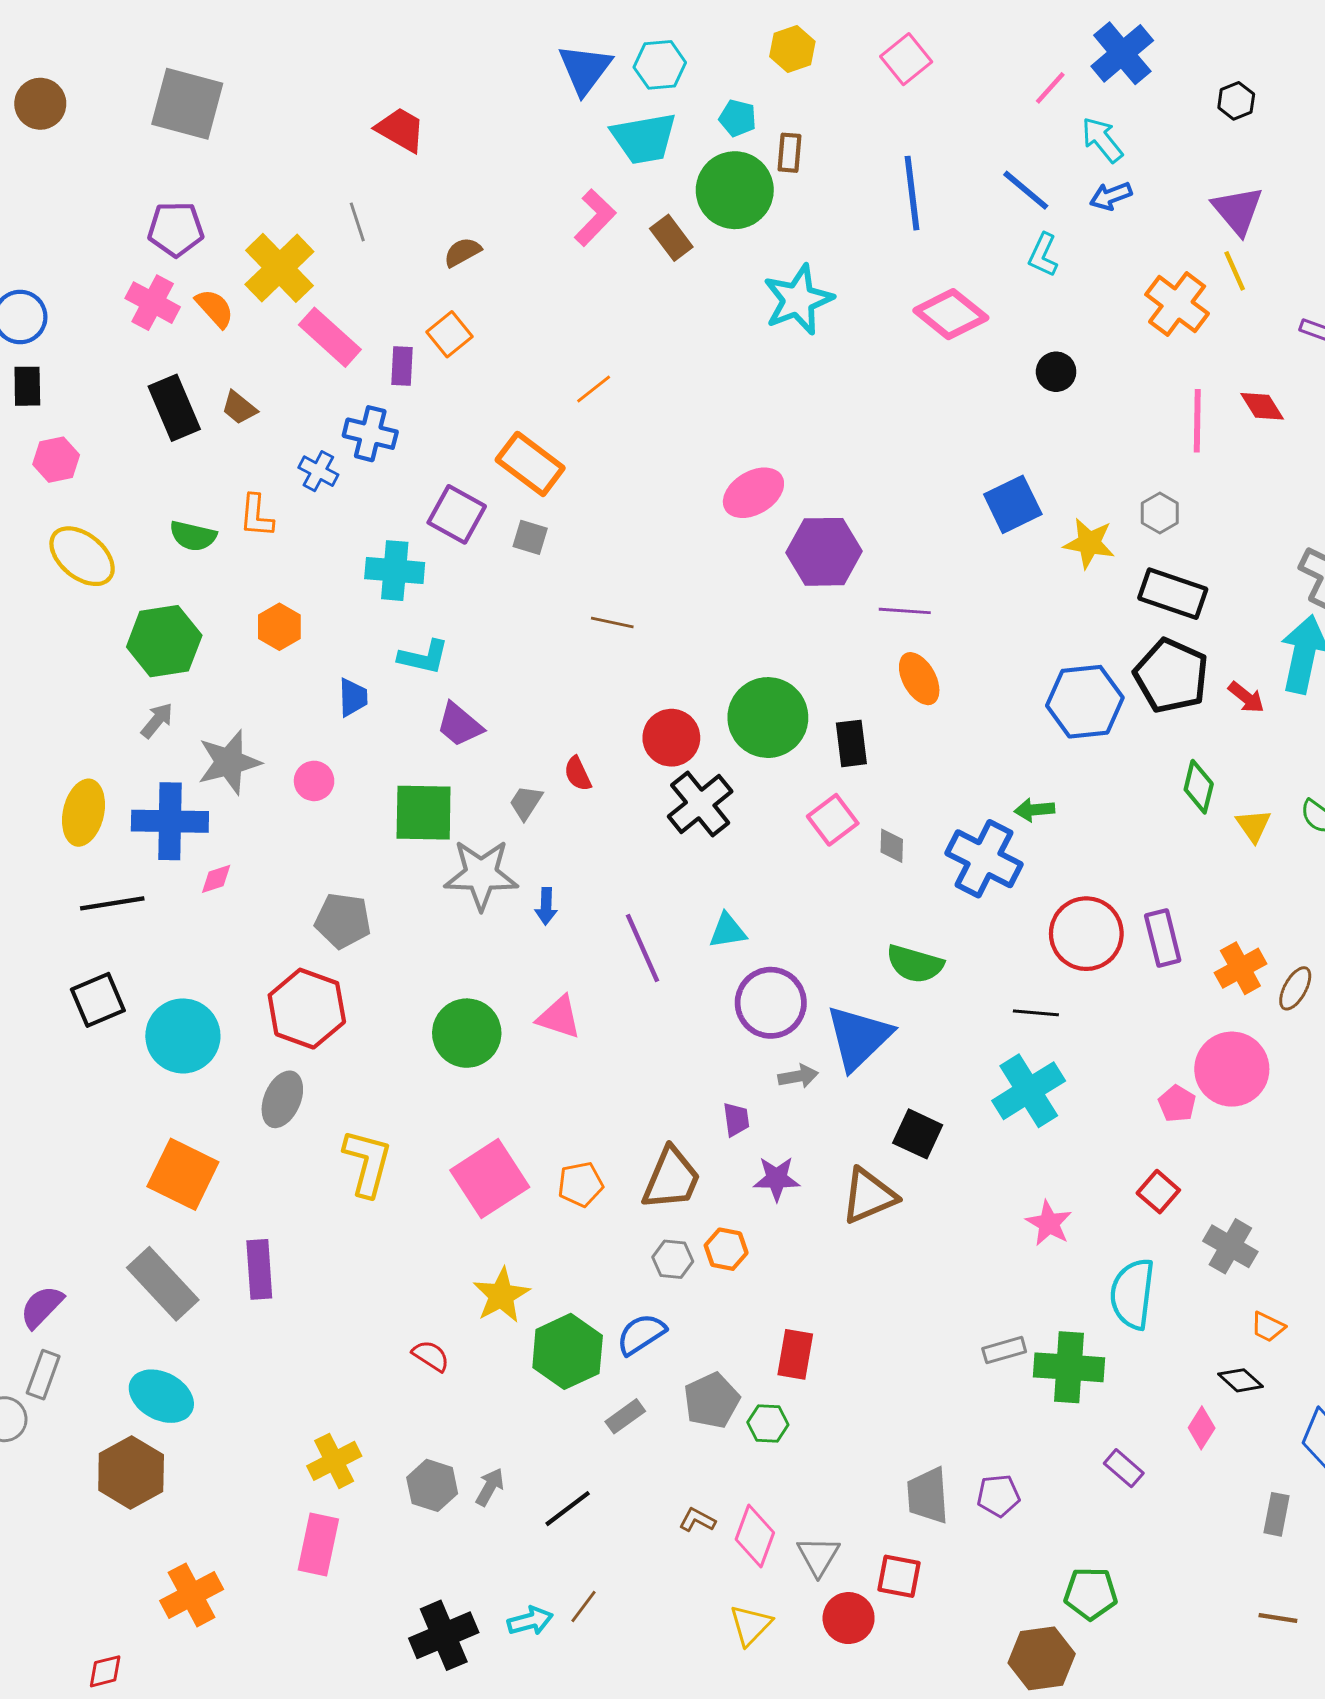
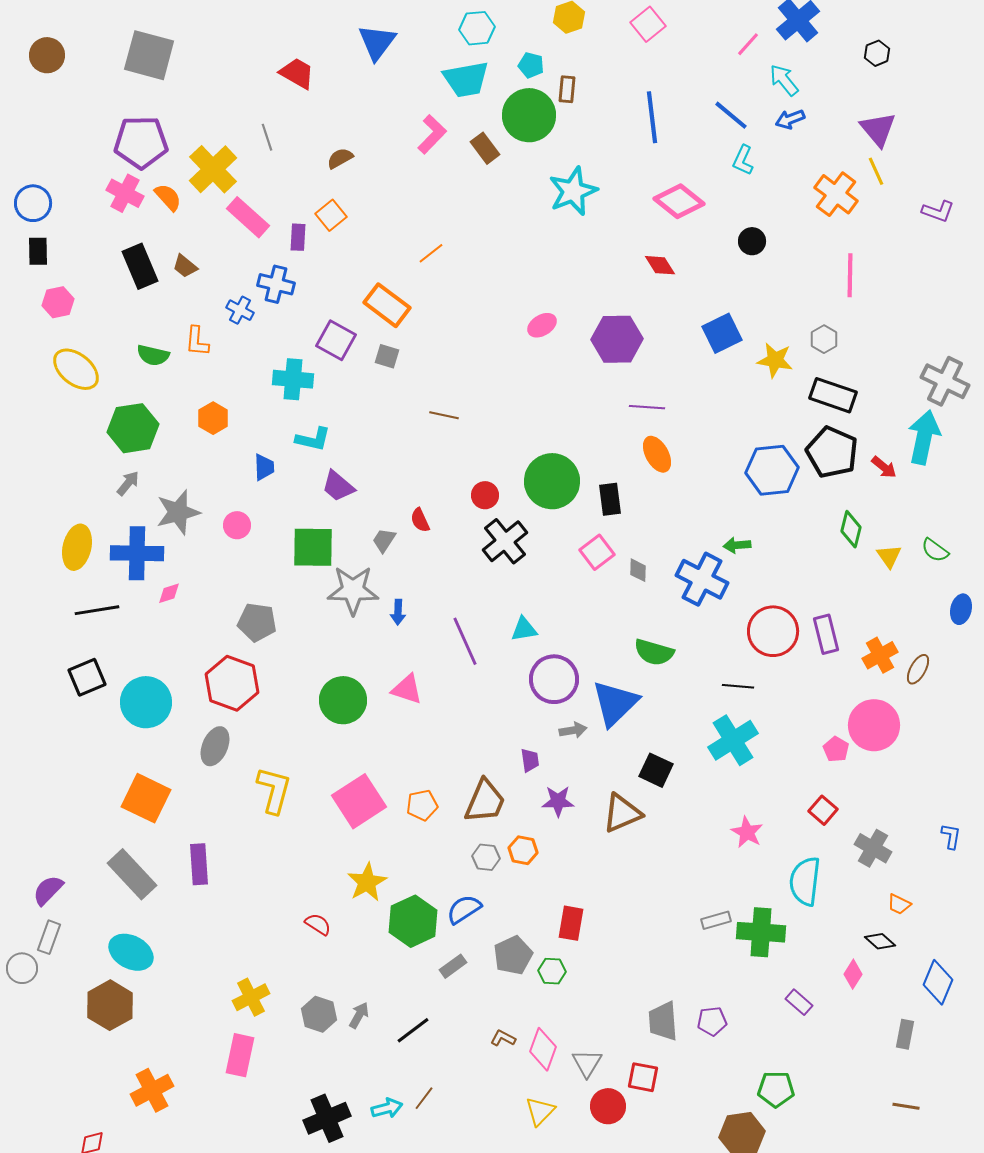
blue triangle: (585, 69) -> (377, 42), moved
purple pentagon: (176, 229) -> (141, 142), size x1.4
red diamond: (1262, 406) -> (660, 265), moved
pink ellipse: (753, 493) -> (542, 325), size x0.7
purple hexagon: (824, 552) -> (617, 339), moved
red circle: (671, 738) -> (485, 495), size x0.7

